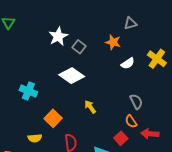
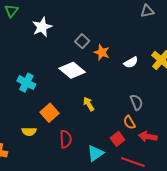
gray triangle: (130, 23) -> (147, 11), moved
white star: (58, 36) -> (42, 27), moved
orange star: (113, 42) -> (102, 52), moved

